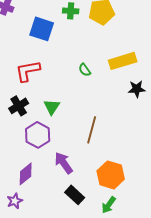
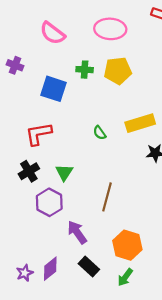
purple diamond: (26, 174) -> (50, 269), moved

